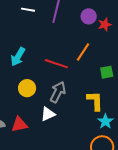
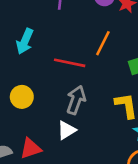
cyan arrow: (18, 57) -> (25, 41), moved
yellow circle: (27, 88) -> (22, 97), moved

